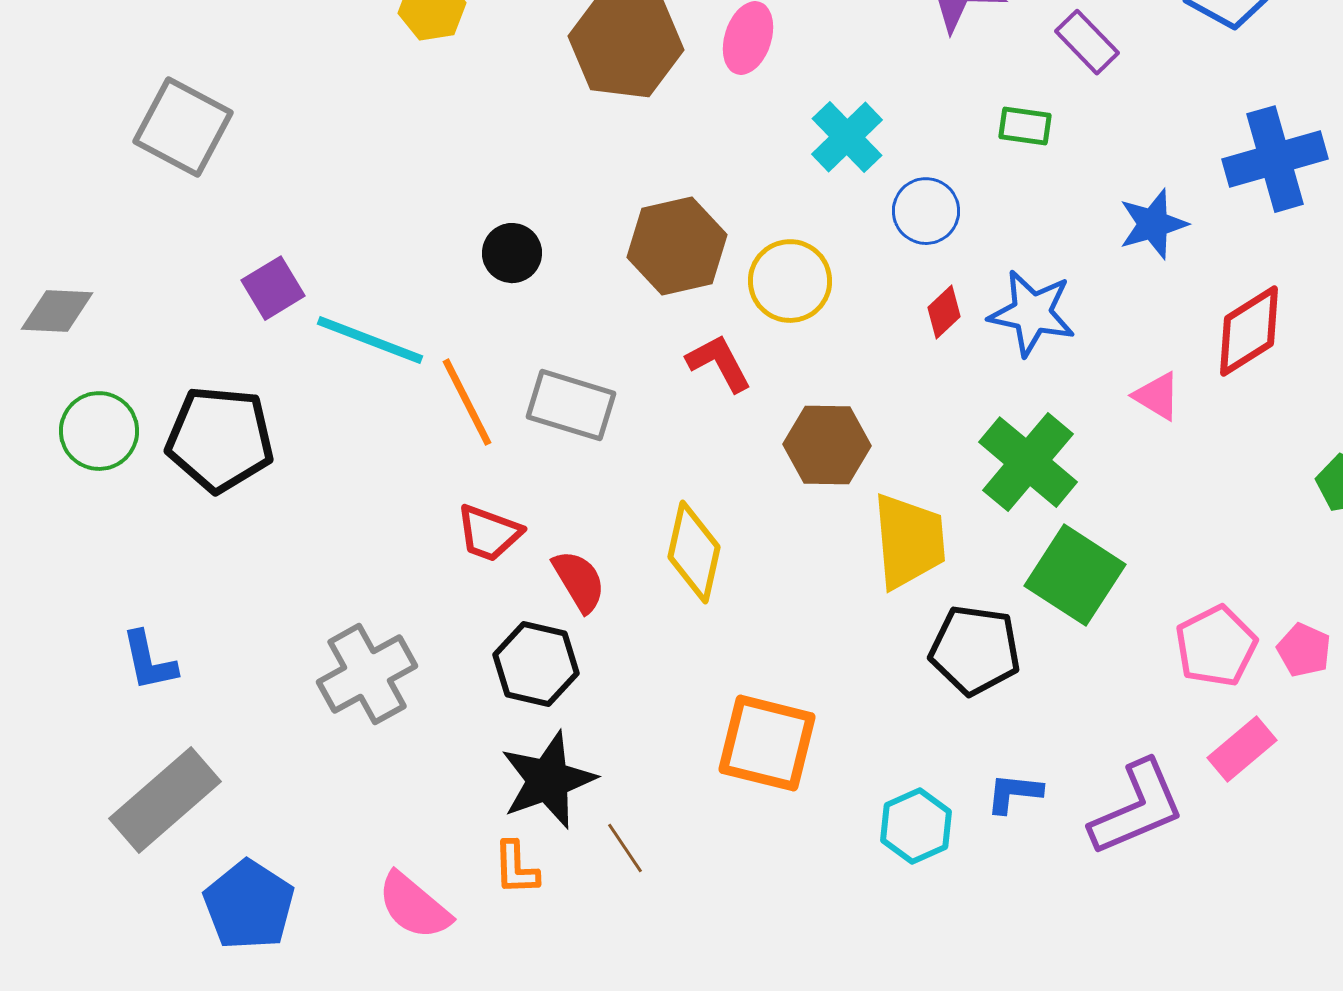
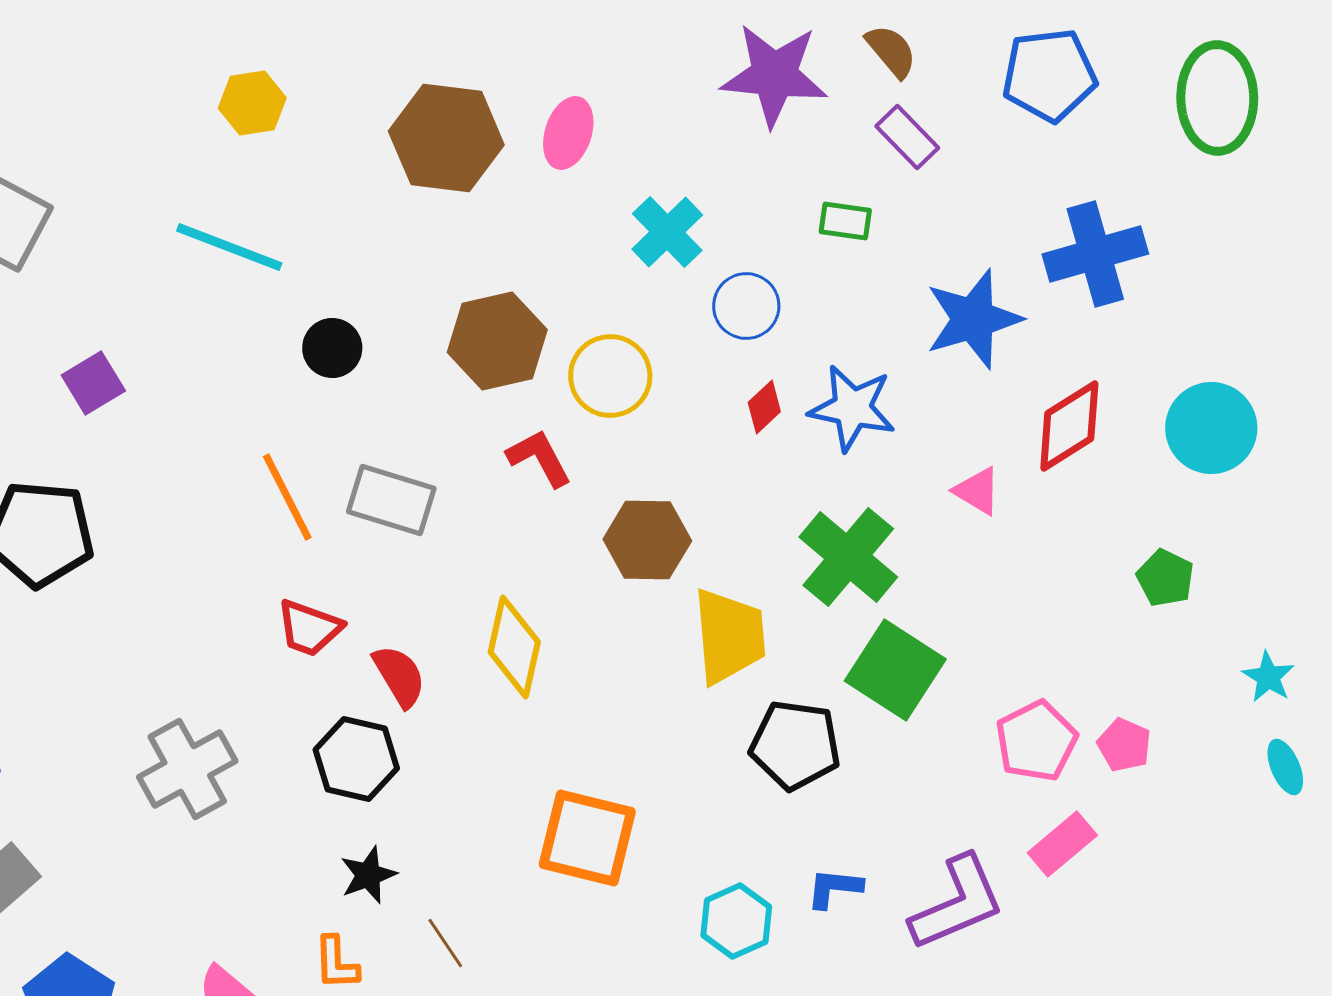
blue star: (1153, 224) -> (973, 319), size x1.4
cyan line: (370, 340) -> (229, 247), moved
black star: (548, 780) -> (368, 875), size x0.6

